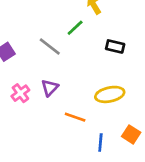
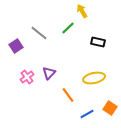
gray line: (50, 46) -> (39, 33), moved
orange line: (75, 117) -> (68, 95), turned 35
blue line: (100, 142) -> (87, 114), turned 56

